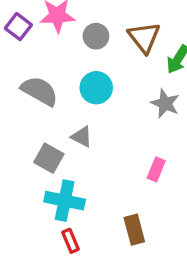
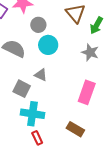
gray circle: (96, 36) -> (38, 25), moved
pink rectangle: (156, 169) -> (87, 92), size x1.6
brown rectangle: (134, 230) -> (75, 129), turned -42

